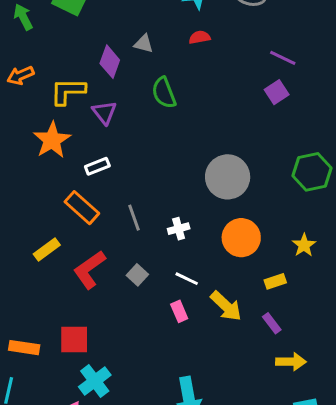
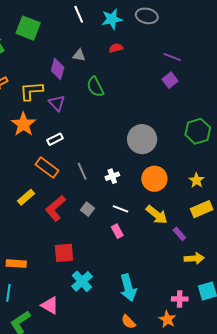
yellow rectangle: (275, 281) -> (202, 209), moved, size x1.5
yellow arrow: (226, 306) -> (157, 215), moved
red square: (74, 339) -> (64, 253), moved
cyan cross: (95, 381) -> (82, 281), moved

